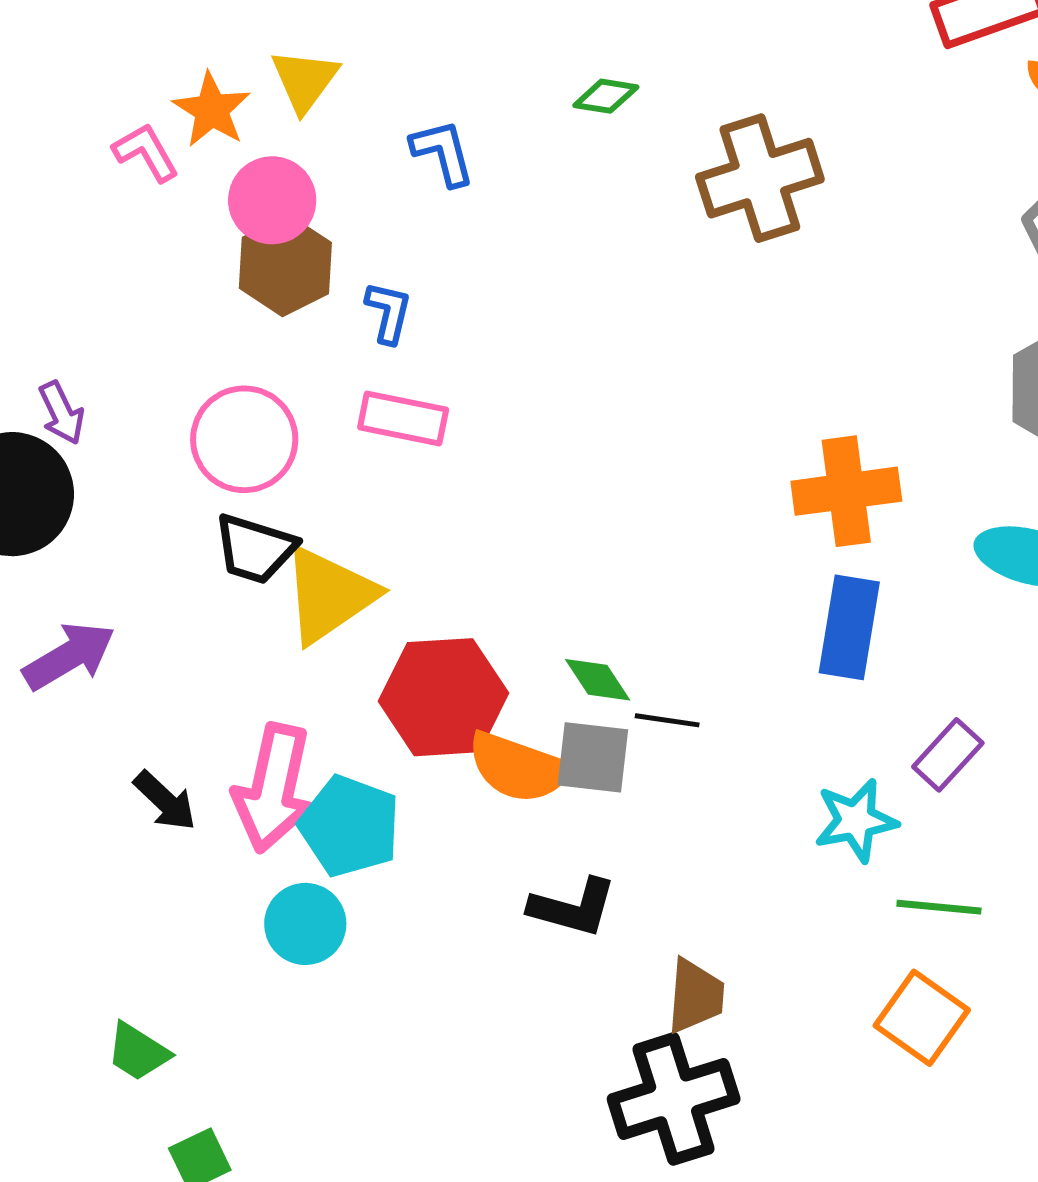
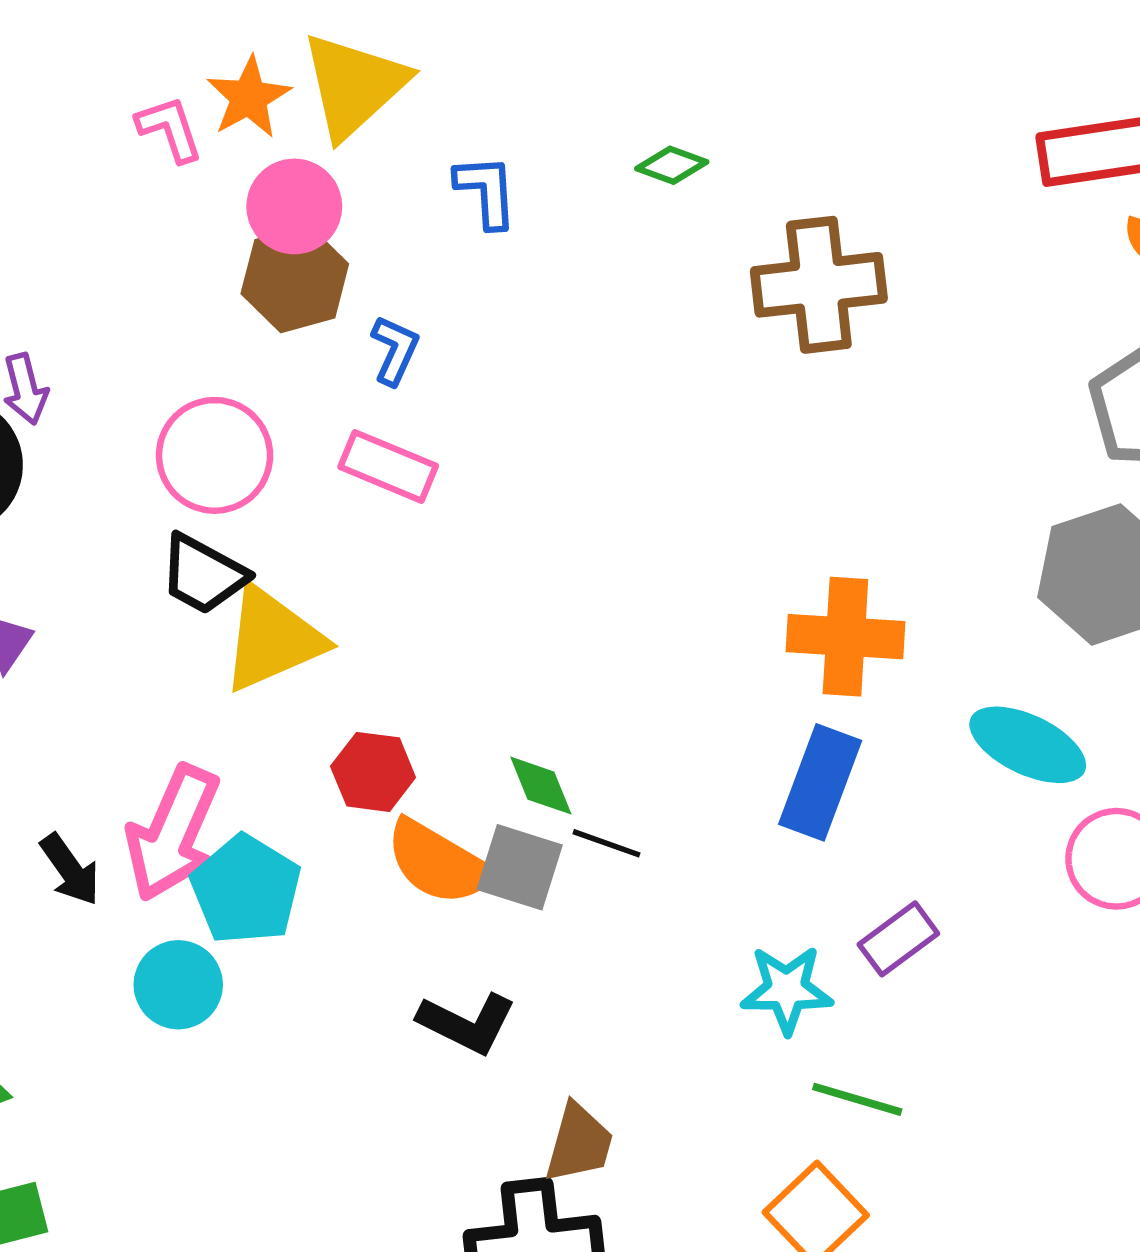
yellow triangle: (305, 80) -> (354, 85), size x1.5
red hexagon: (444, 697) -> (373, 772), size x0.6
black arrow: (165, 801) -> (70, 870), moved

